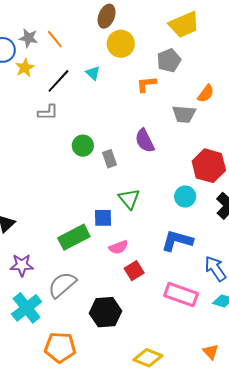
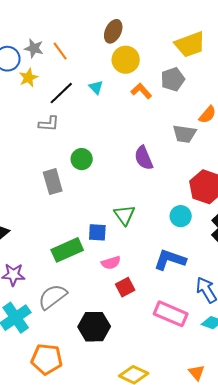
orange L-shape: (146, 84) -> (141, 91), moved, turned 50
gray rectangle: (109, 159) -> (53, 182), moved, size x1.4

